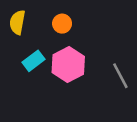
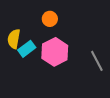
yellow semicircle: (17, 22) -> (14, 39), moved

